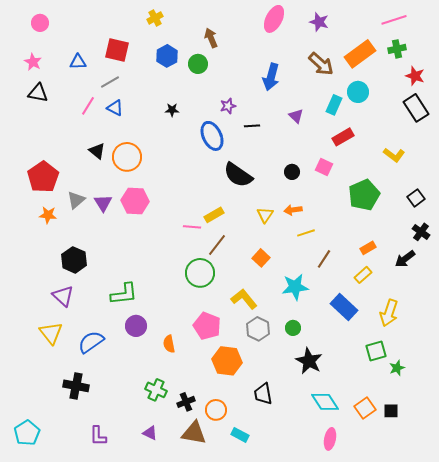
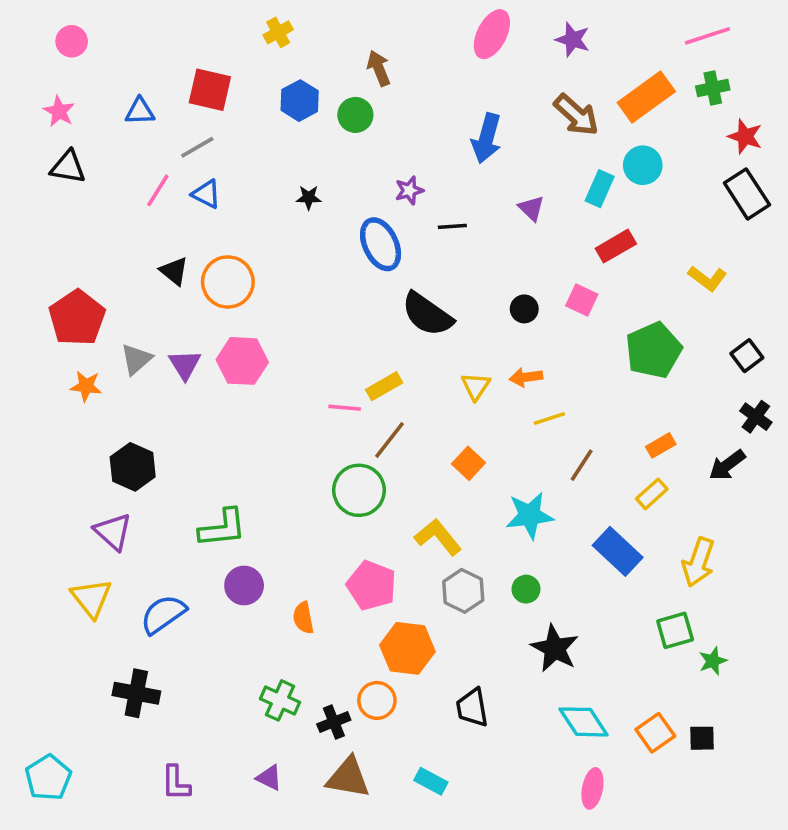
orange circle: (216, 410) -> (377, 700), moved

